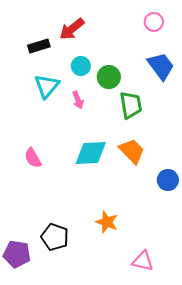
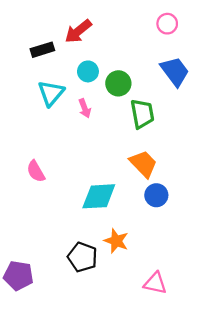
cyan diamond: (91, 153) -> (99, 196), moved
blue circle: (168, 180) -> (156, 195), moved
black pentagon: (55, 237) -> (83, 257), moved

